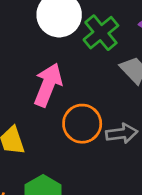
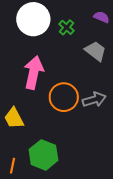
green cross: (101, 33) -> (67, 27), size x0.6

